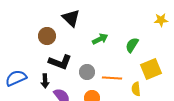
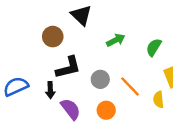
black L-shape: (60, 62) -> (68, 67), turned -35
orange line: (112, 78) -> (130, 86), turned 42

